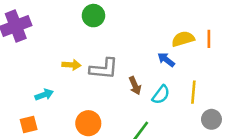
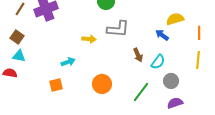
orange line: (209, 39) -> (199, 33), moved
gray L-shape: (104, 69) -> (118, 29), moved
yellow line: (193, 92) -> (198, 60), moved
gray circle: (211, 119) -> (171, 81), moved

